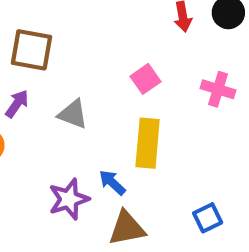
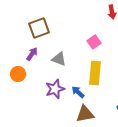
brown square: (31, 50) -> (39, 28), turned -30
purple star: (69, 199) -> (55, 89), moved

